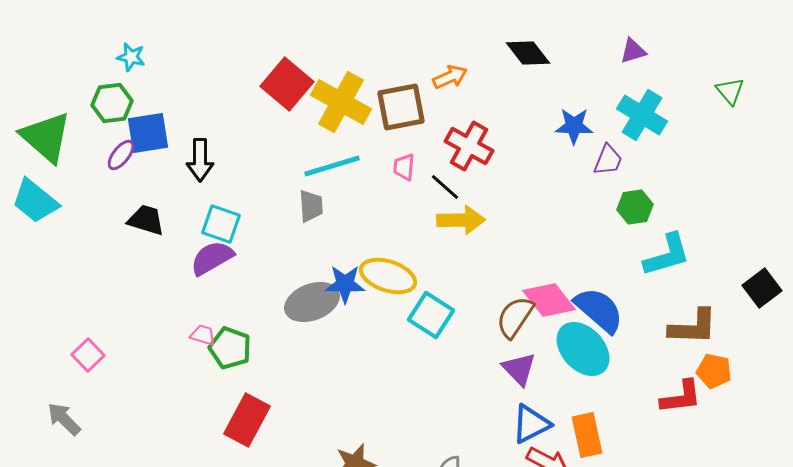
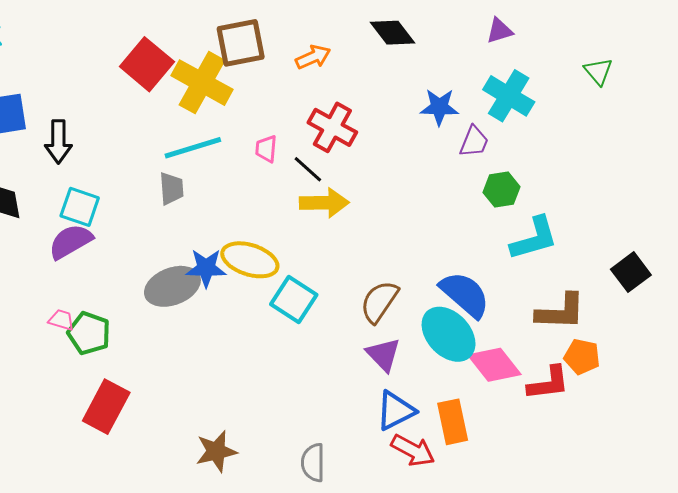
brown square: (401, 107) -> (241, 43), moved
pink diamond: (549, 300) -> (494, 365), moved

